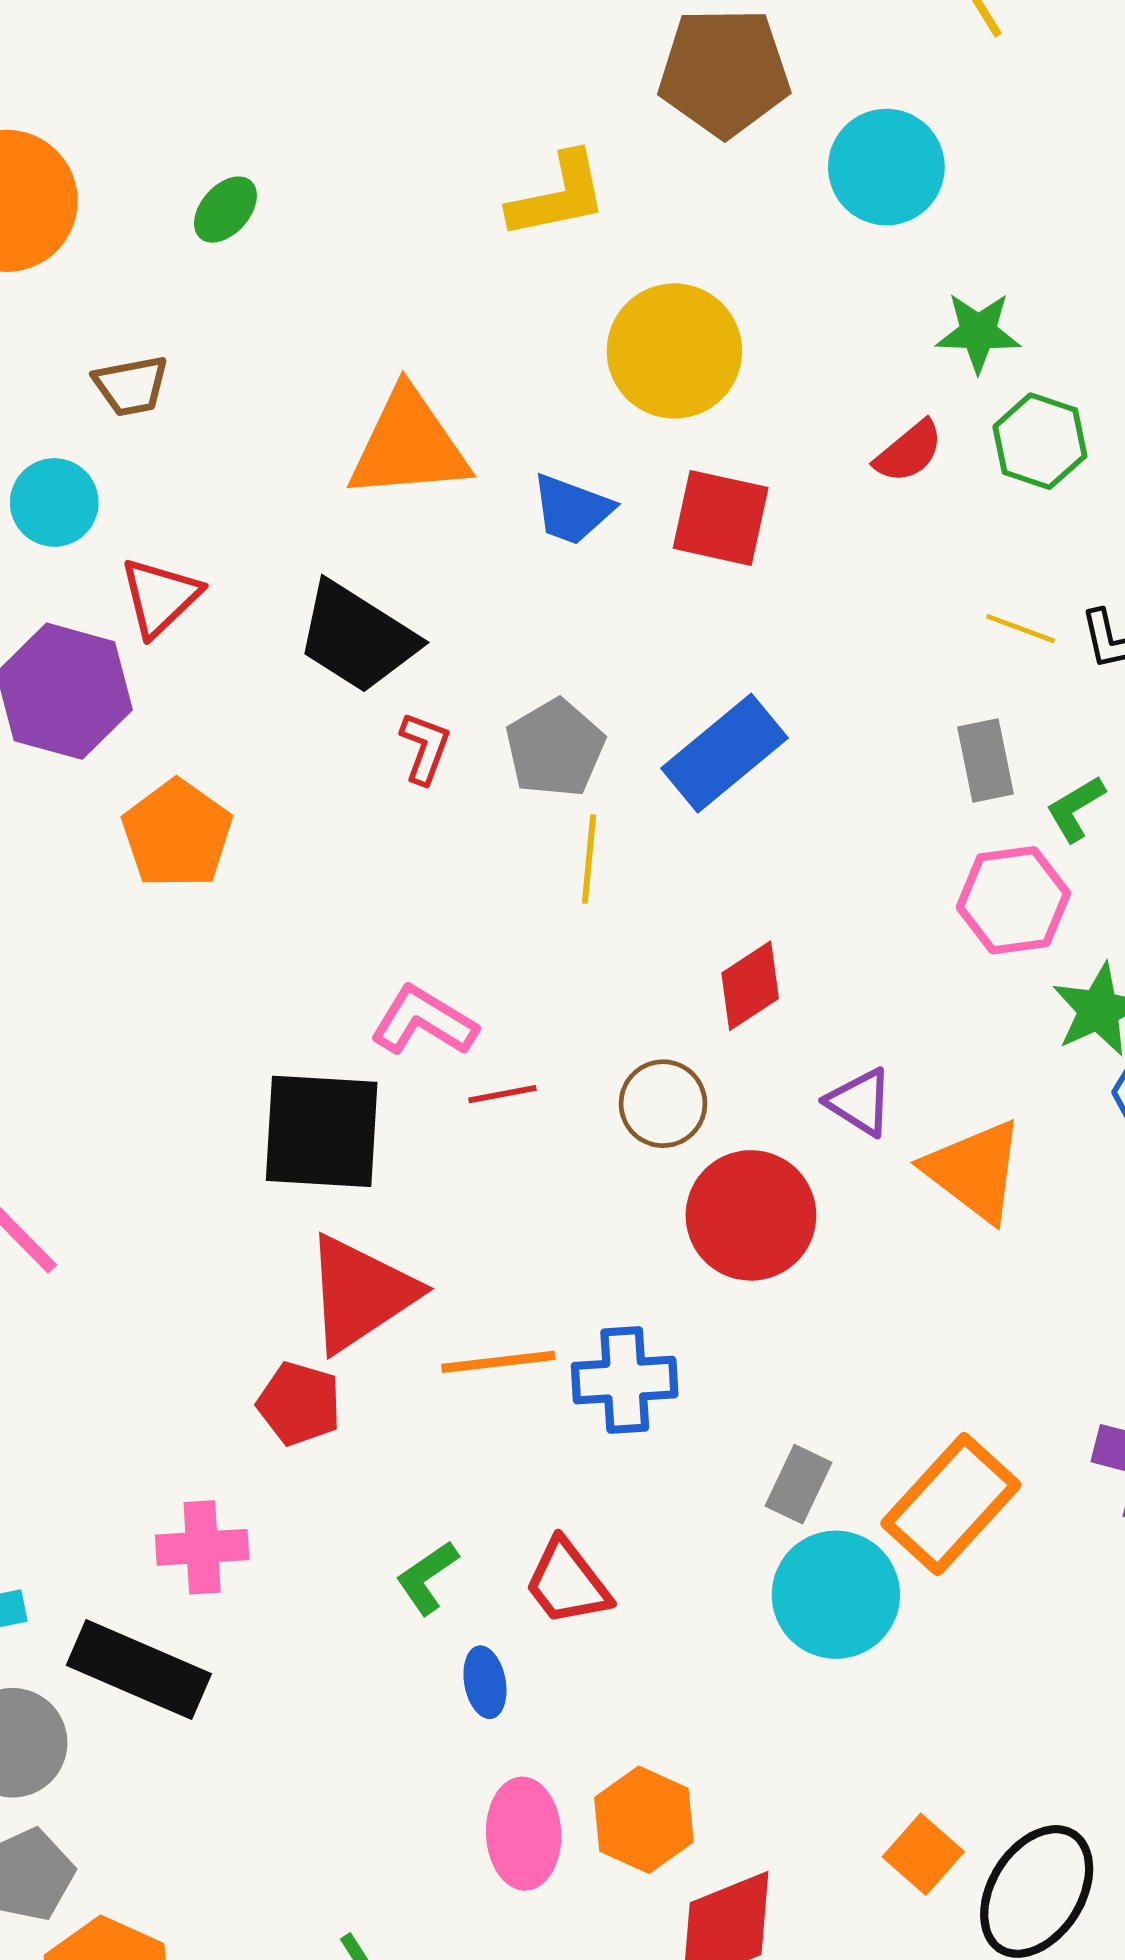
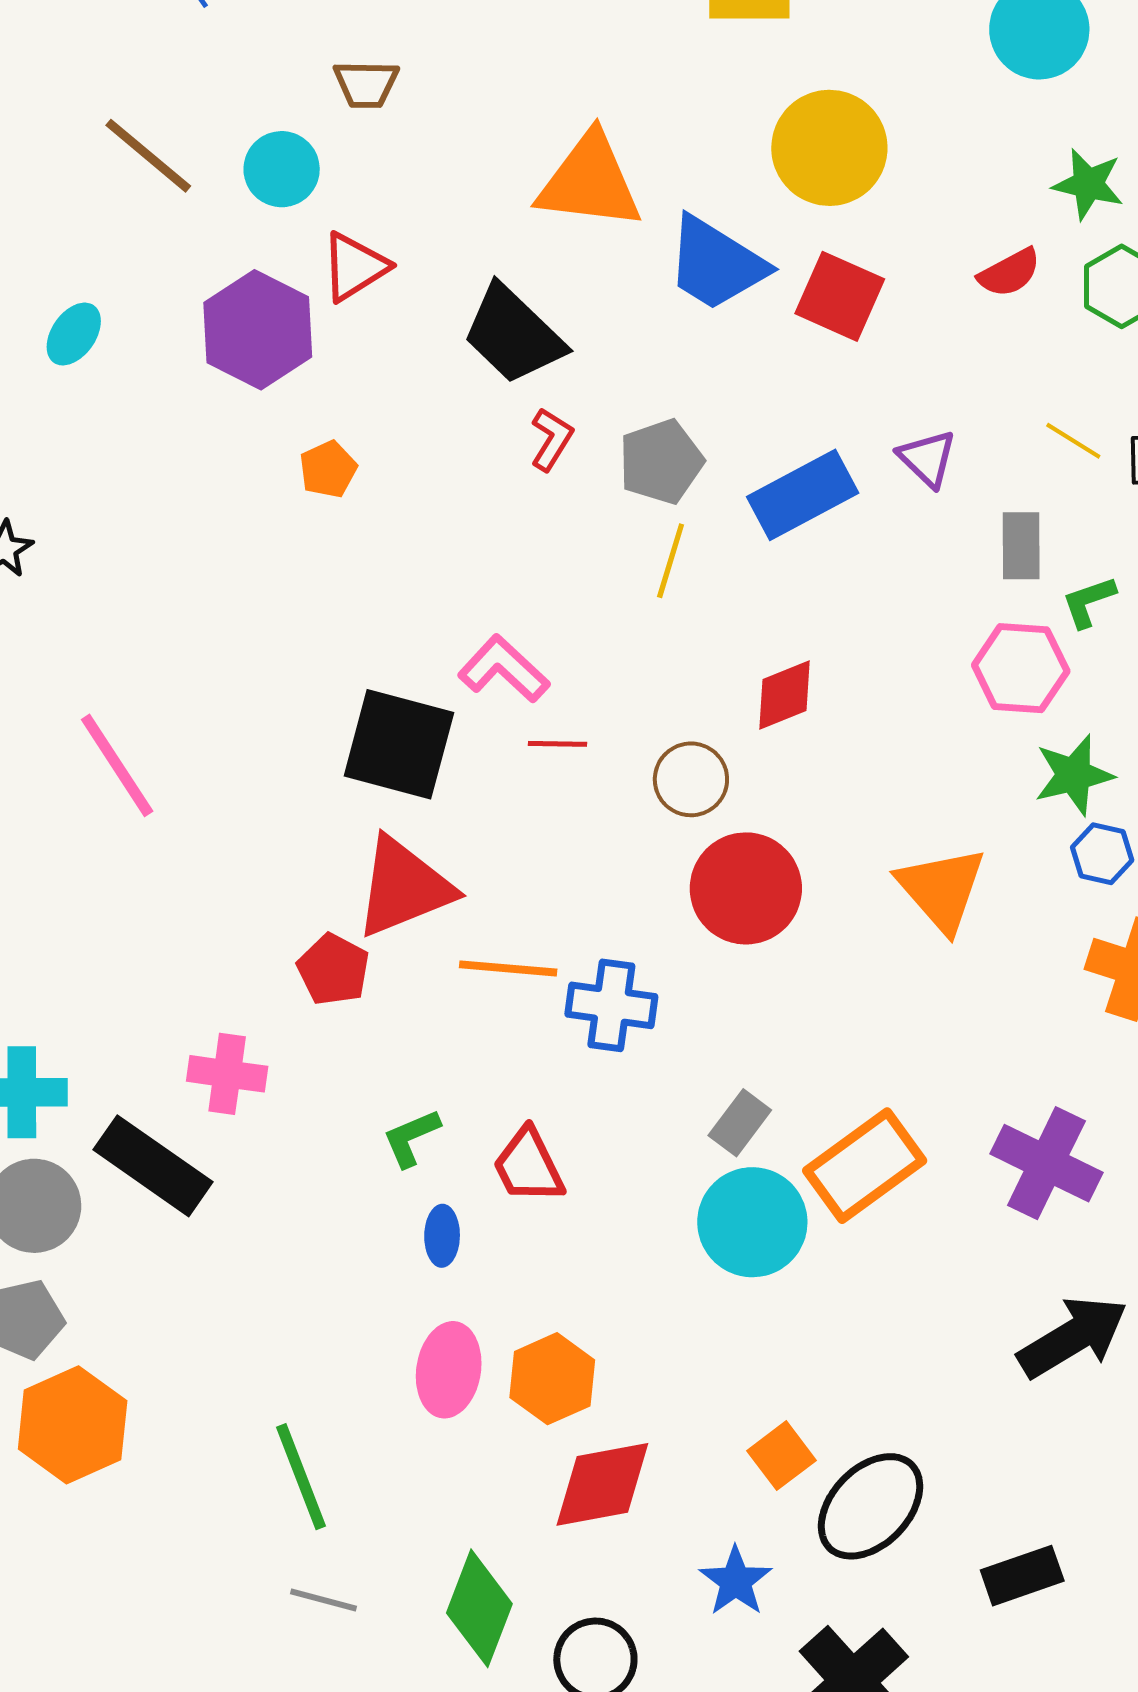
blue trapezoid: (572, 509) -> (716, 264), size x1.5
orange pentagon: (177, 834) -> (328, 469), size x0.6
purple triangle: (860, 1102) -> (927, 458), moved

